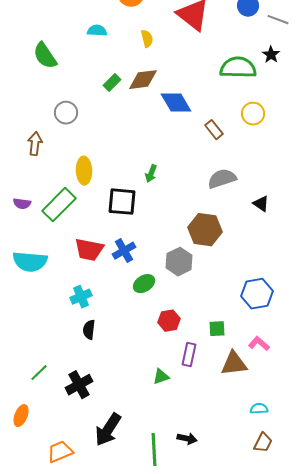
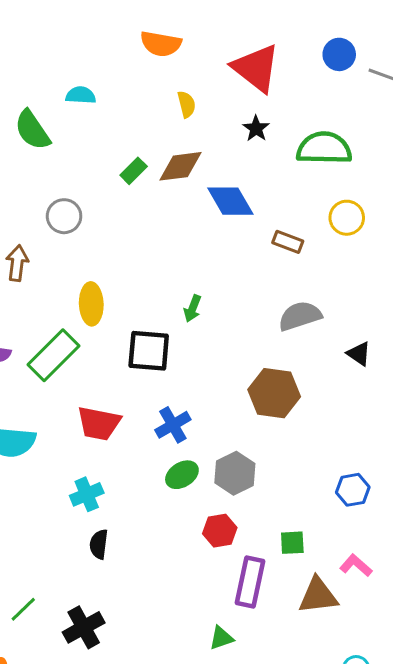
cyan semicircle: (97, 31) -> (81, 95), moved
black star: (271, 55) -> (256, 128), moved
brown rectangle: (214, 130) -> (288, 242), turned -30
blue cross: (124, 251) -> (173, 425), moved
gray hexagon: (179, 262) -> (235, 473), moved
blue hexagon: (257, 294) -> (353, 490), size x0.7
purple rectangle: (189, 355) -> (250, 582), size x1.4
green triangle: (161, 377) -> (221, 638), moved

